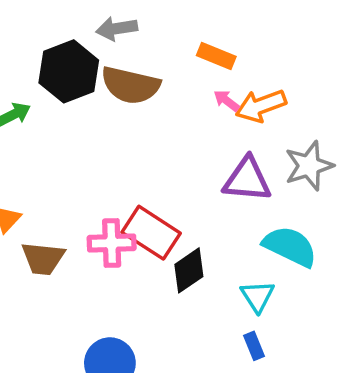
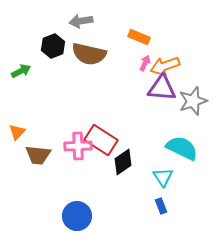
black hexagon: (69, 71) -> (53, 46), size x0.7
pink arrow: (227, 101) -> (145, 63), turned 77
purple triangle: (247, 180) -> (162, 88), moved

